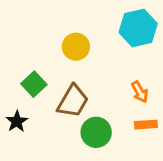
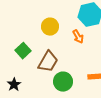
orange arrow: (140, 92) -> (78, 37), moved
black star: (17, 121) -> (14, 85), moved

